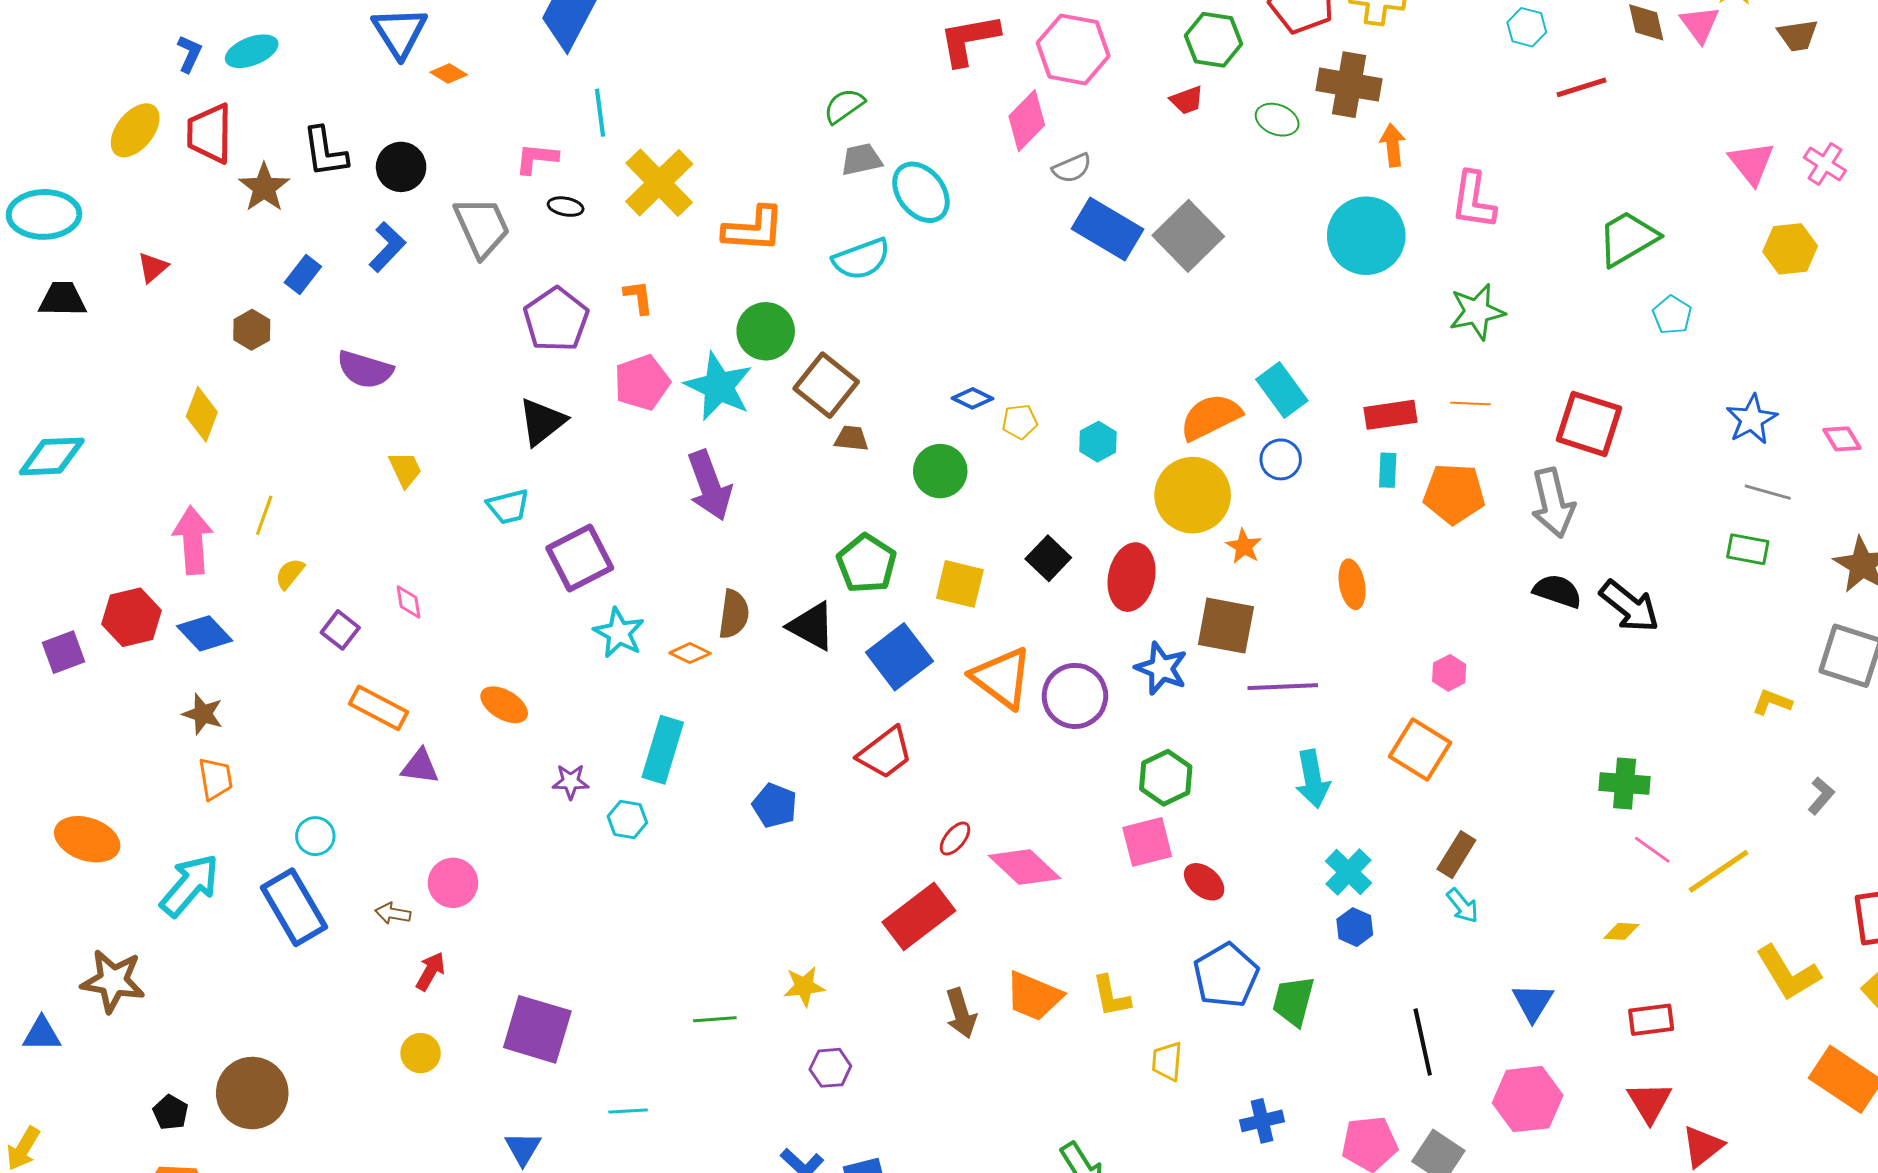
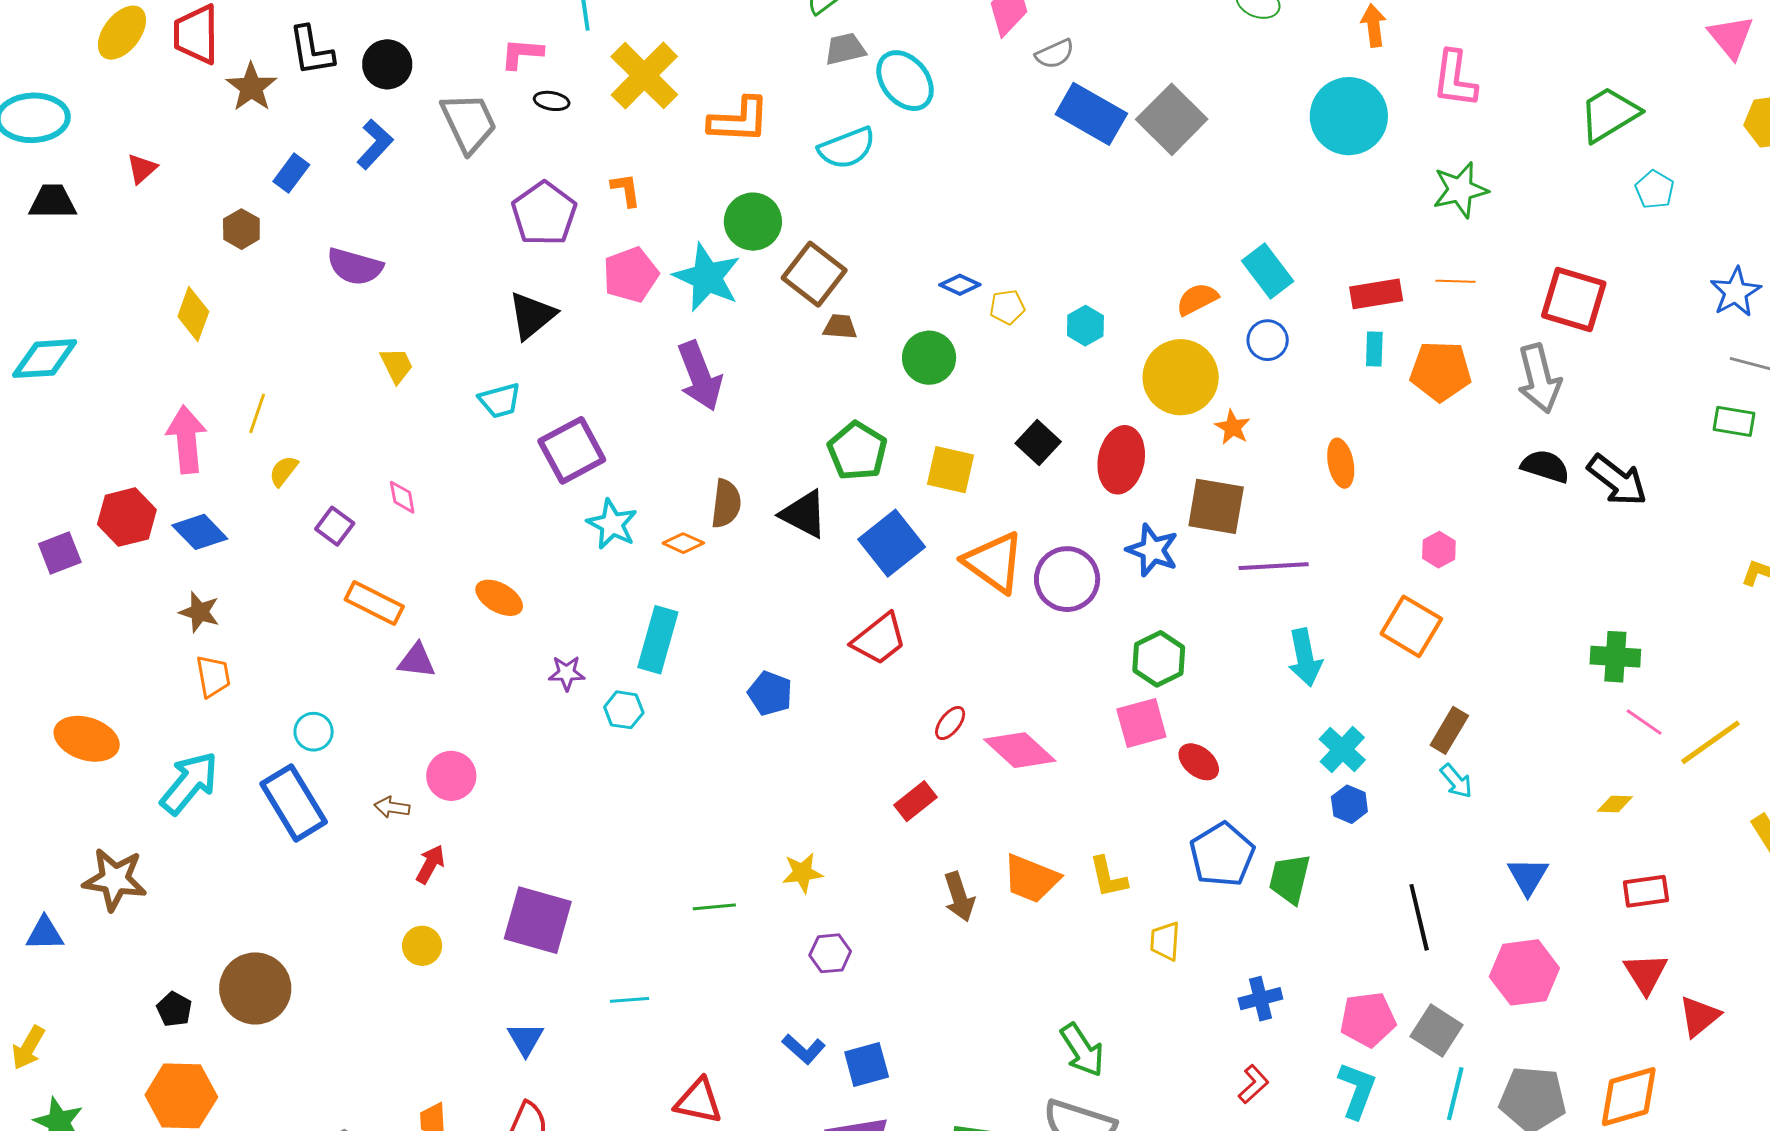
orange semicircle: (1211, 417) -> (1197, 299), size x0.7
red rectangle: (919, 916) -> (916, 801), size x0.6

